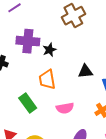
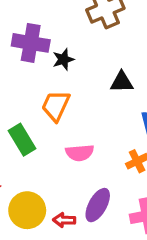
black triangle: (85, 71) -> (122, 82), moved
orange trapezoid: (47, 80) -> (56, 106), turned 30

